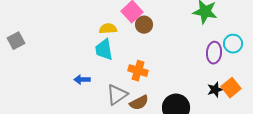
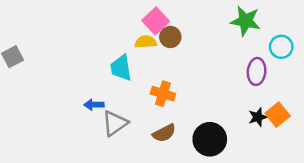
yellow semicircle: (108, 29) -> (146, 42), moved
cyan circle: (233, 44) -> (281, 47), moved
gray triangle: (117, 95) -> (115, 123), moved

